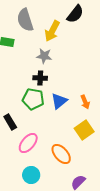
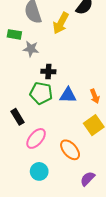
gray star: (44, 56) -> (31, 49), moved
blue triangle: (59, 101) -> (68, 95), turned 42

